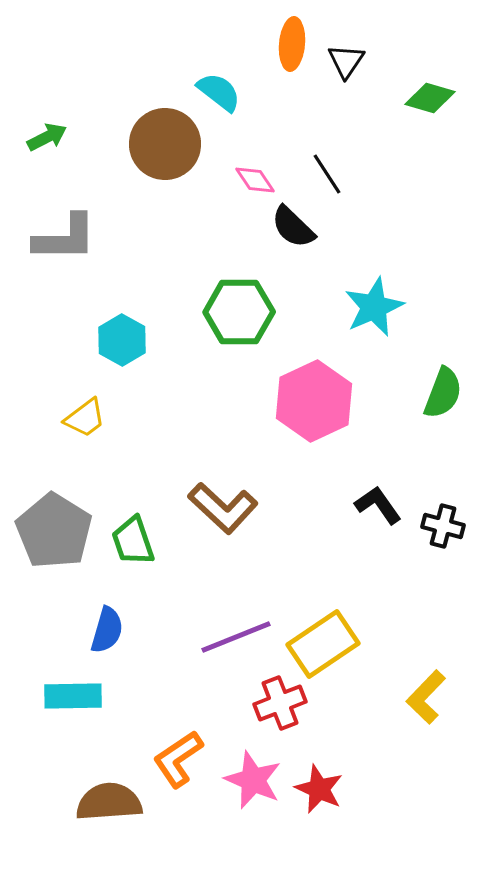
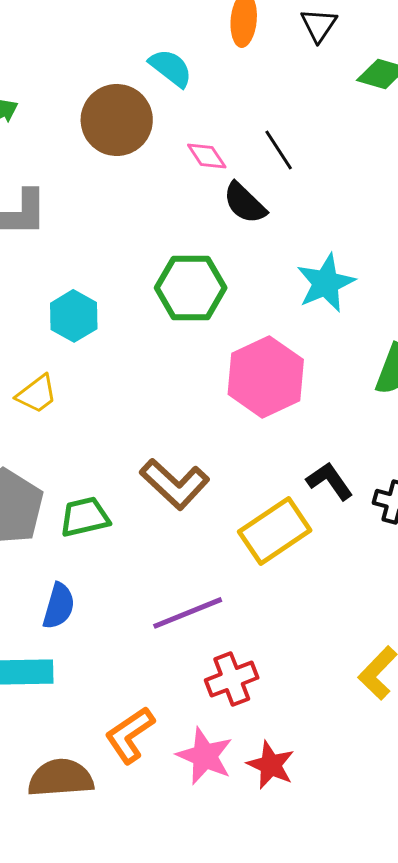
black triangle: (346, 61) -> (319, 25), moved
green trapezoid: (133, 541) -> (85, 517), turned 96
yellow rectangle: (323, 644) -> (275, 531), moved

